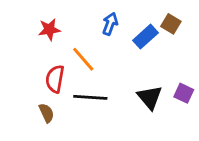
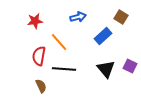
blue arrow: (110, 24) -> (78, 17), turned 56
blue rectangle: (145, 37) -> (103, 36), moved
brown semicircle: (46, 113) -> (41, 86), moved

